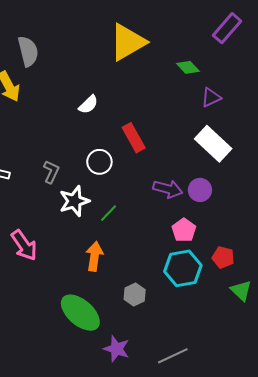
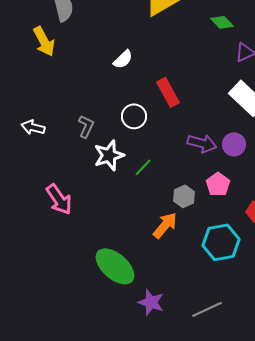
orange arrow: (94, 256) -> (165, 225), moved, turned 32
cyan hexagon: (183, 268) -> (221, 242), moved
gray hexagon: (135, 294) -> (184, 196), moved

